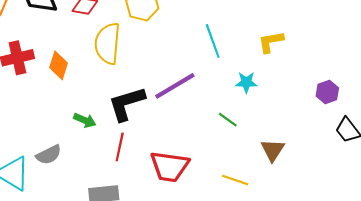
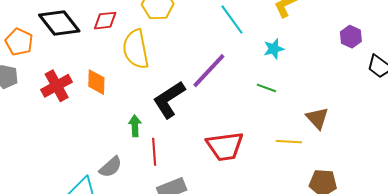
green arrow: (85, 120) -> (135, 126), turned -100
red line: (120, 147) -> (154, 152), moved
brown triangle: (273, 150) -> (317, 118), moved

